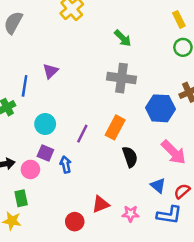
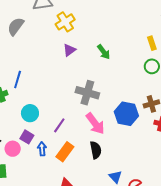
purple triangle: (50, 71) -> (69, 50), moved
gray cross: (122, 78) -> (87, 93), moved
orange rectangle: (115, 127) -> (65, 152), moved
pink arrow: (174, 152) -> (95, 124), moved

